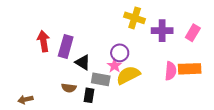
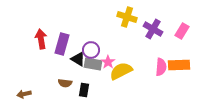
purple cross: (162, 31) -> (153, 29), turned 30
purple circle: (120, 53) -> (91, 50), moved
gray rectangle: (101, 79) -> (93, 64), moved

